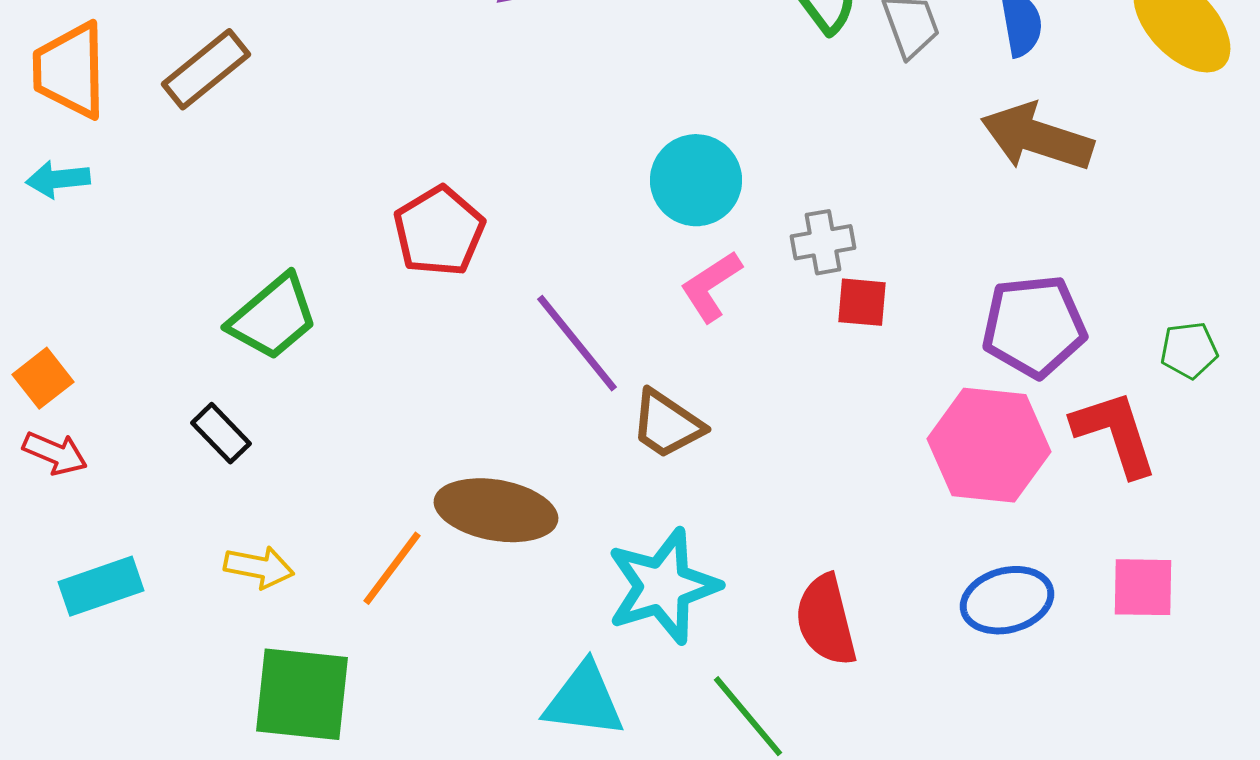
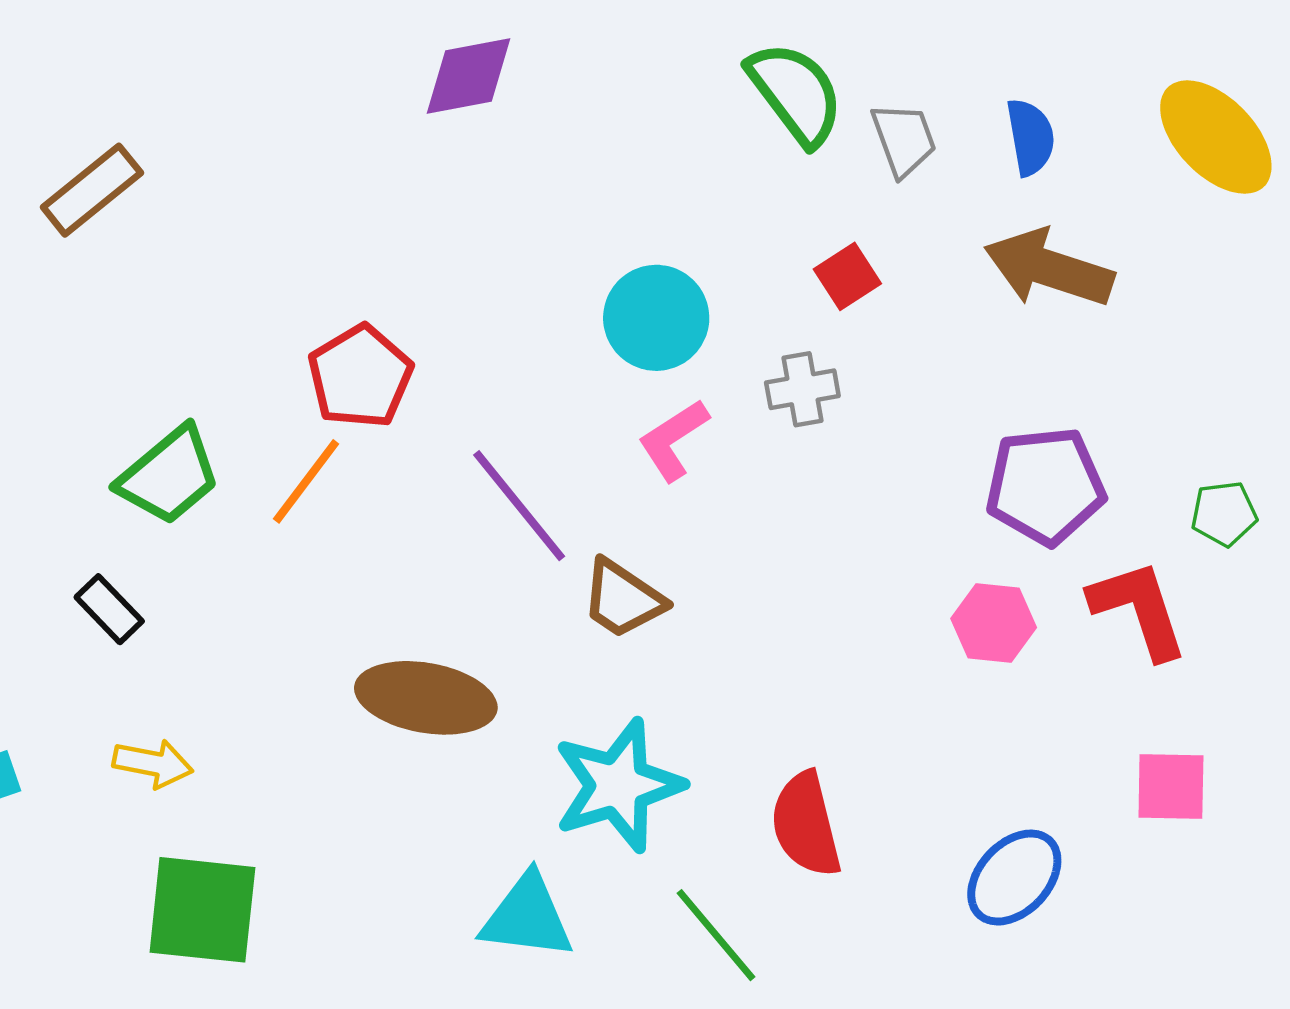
red square: (862, 302) -> (847, 276), moved, turned -38
pink hexagon: (989, 445) -> (994, 623), size x0.6
orange line: (392, 568) -> (306, 481), moved
blue ellipse: (1007, 600) -> (1014, 878), moved, turned -32

